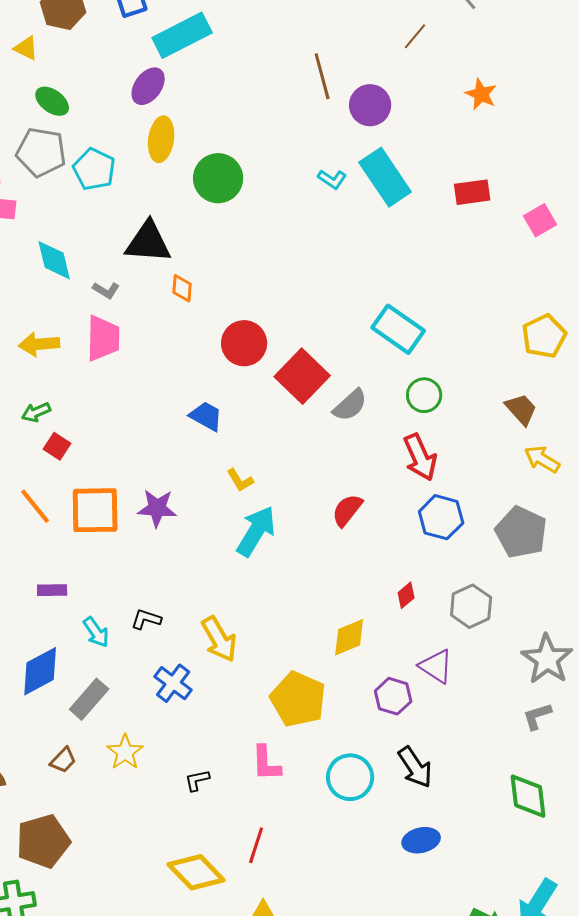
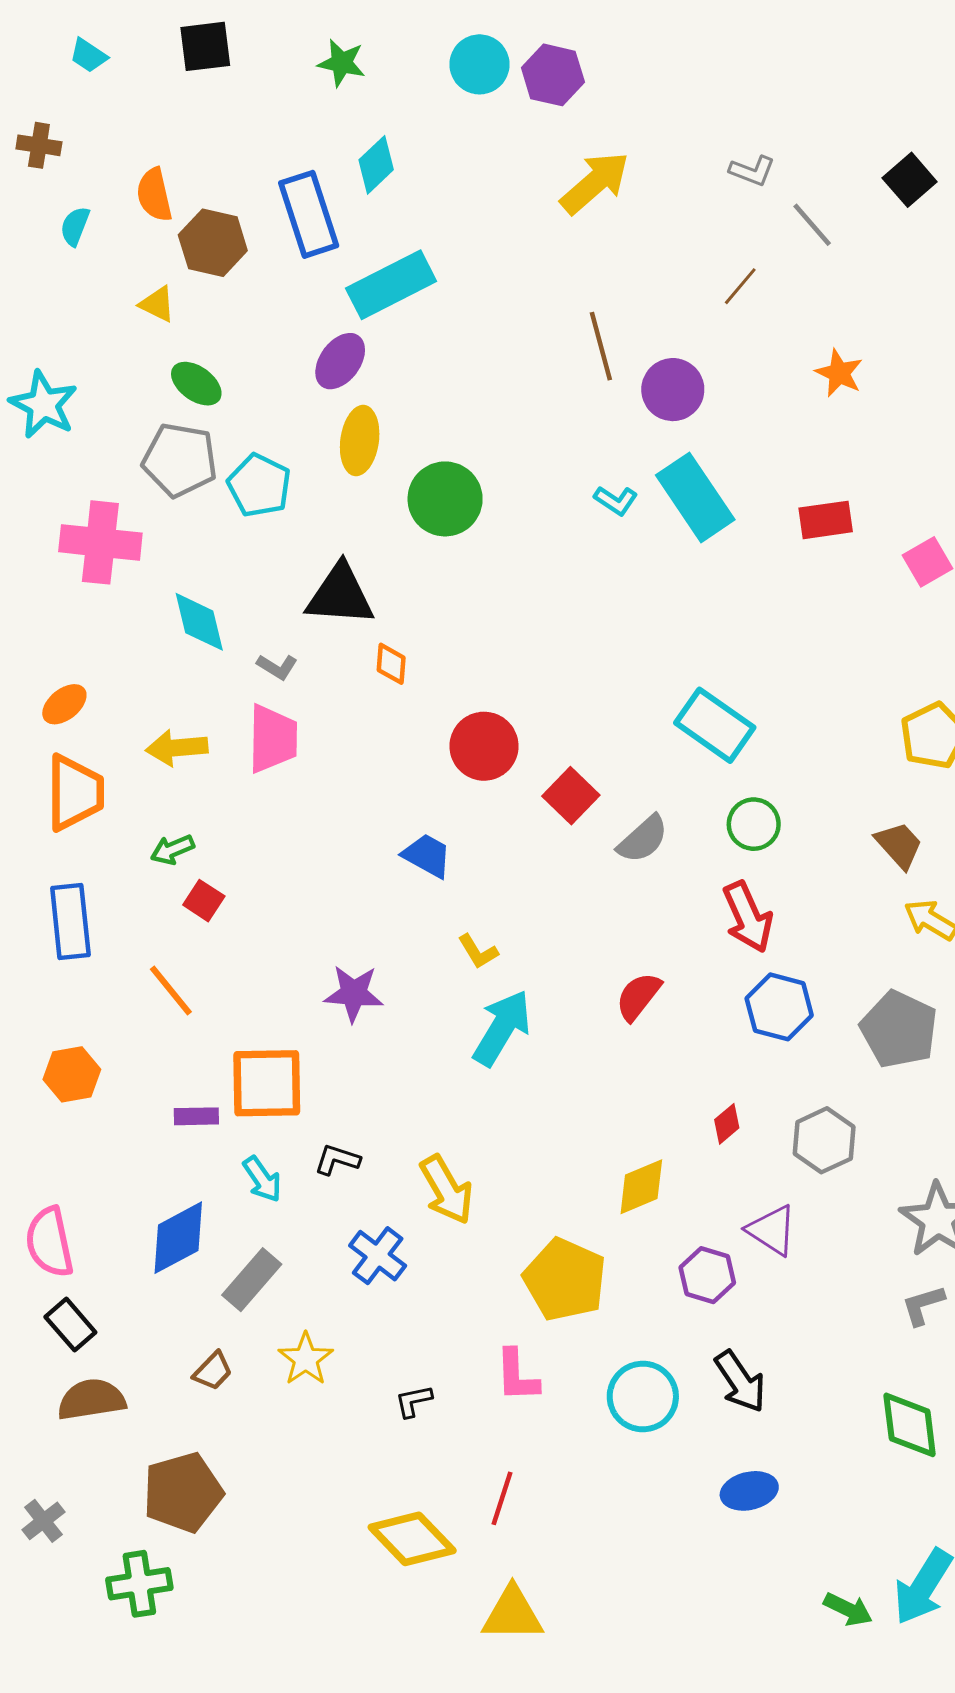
red square: (302, 376) -> (571, 796), size x0.7
orange square: (95, 510) -> (267, 1083), moved

